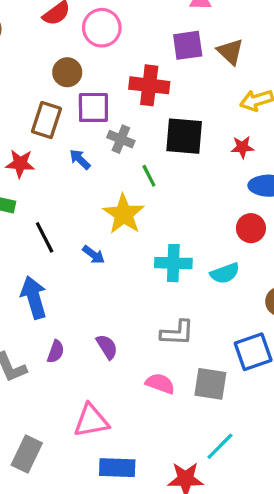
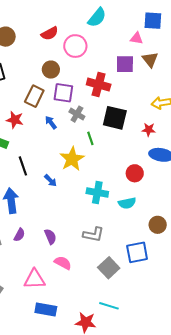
brown triangle: (230, 52) -> (150, 60), moved
red circle: (251, 228) -> (135, 173), moved
pink semicircle: (160, 384) -> (63, 263), moved
gray square: (210, 384) -> (109, 268), turned 30
cyan line: (220, 446) -> (109, 306), turned 54

